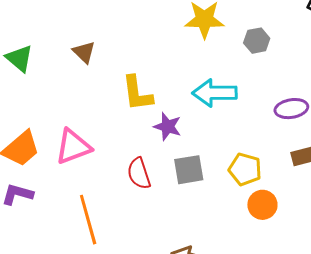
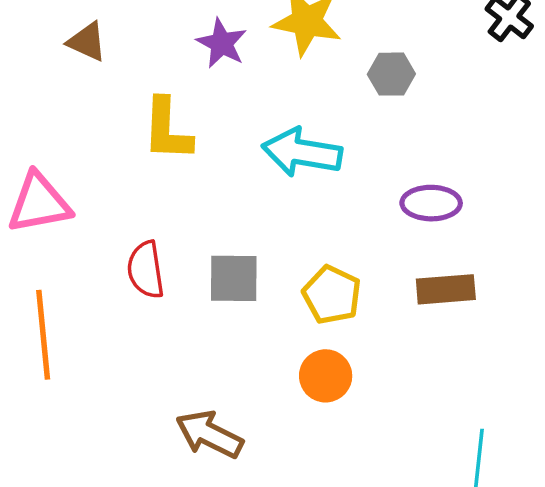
brown triangle: (84, 52) -> (87, 42), turned -30
purple star: (168, 127) -> (222, 43), moved
orange circle: (262, 205) -> (326, 376), moved

